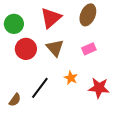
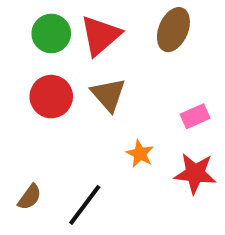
green circle: (14, 24) -> (51, 33), moved
pink rectangle: (89, 49) -> (195, 116), moved
black line: (40, 88) -> (85, 205), moved

